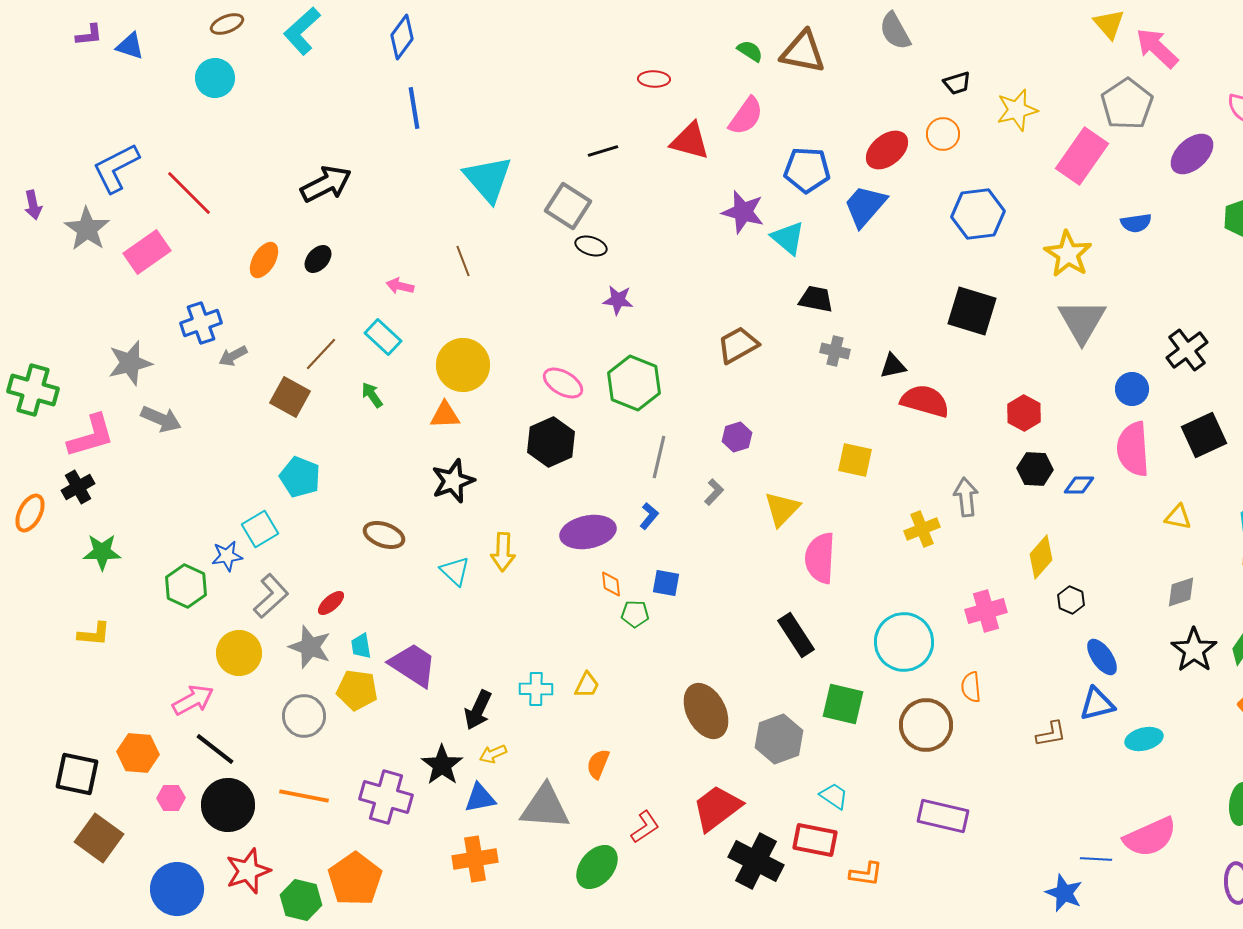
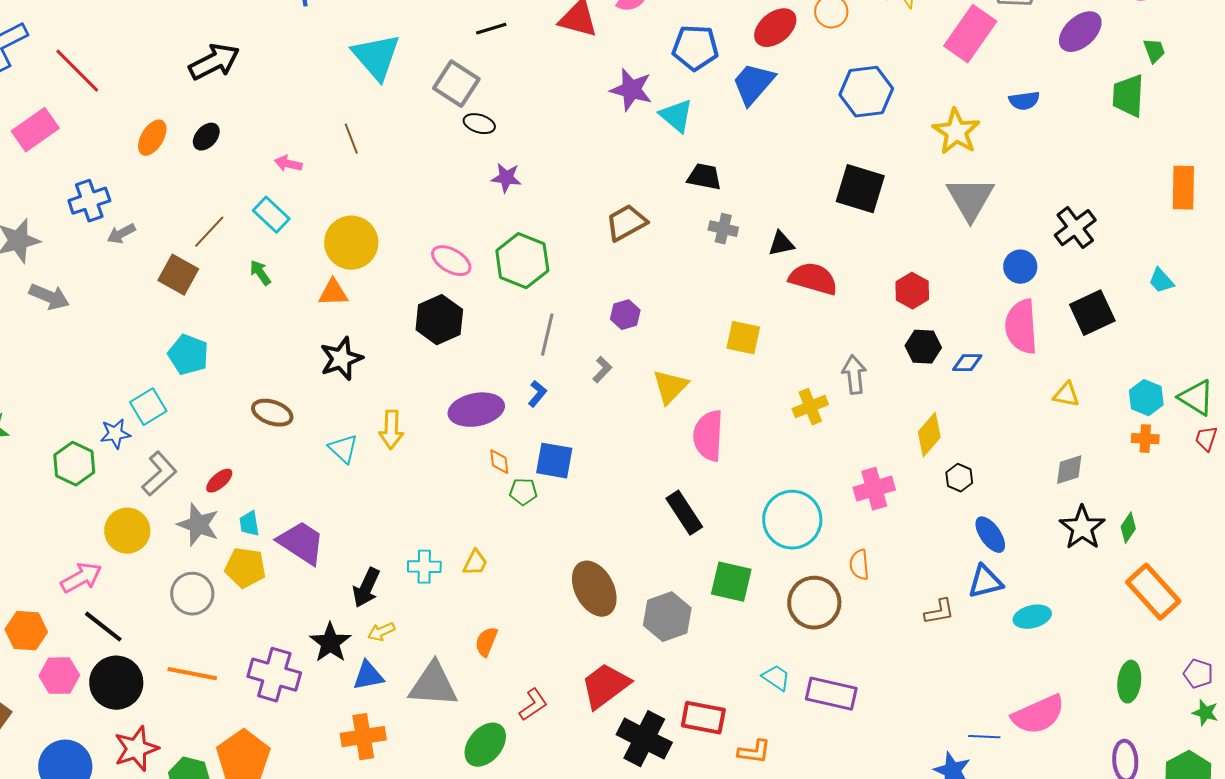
blue square: (666, 583) -> (554, 461), size x1.4
cyan trapezoid: (834, 796) -> (776, 678), moved
pink hexagon: (171, 798) -> (59, 676), size x1.4

